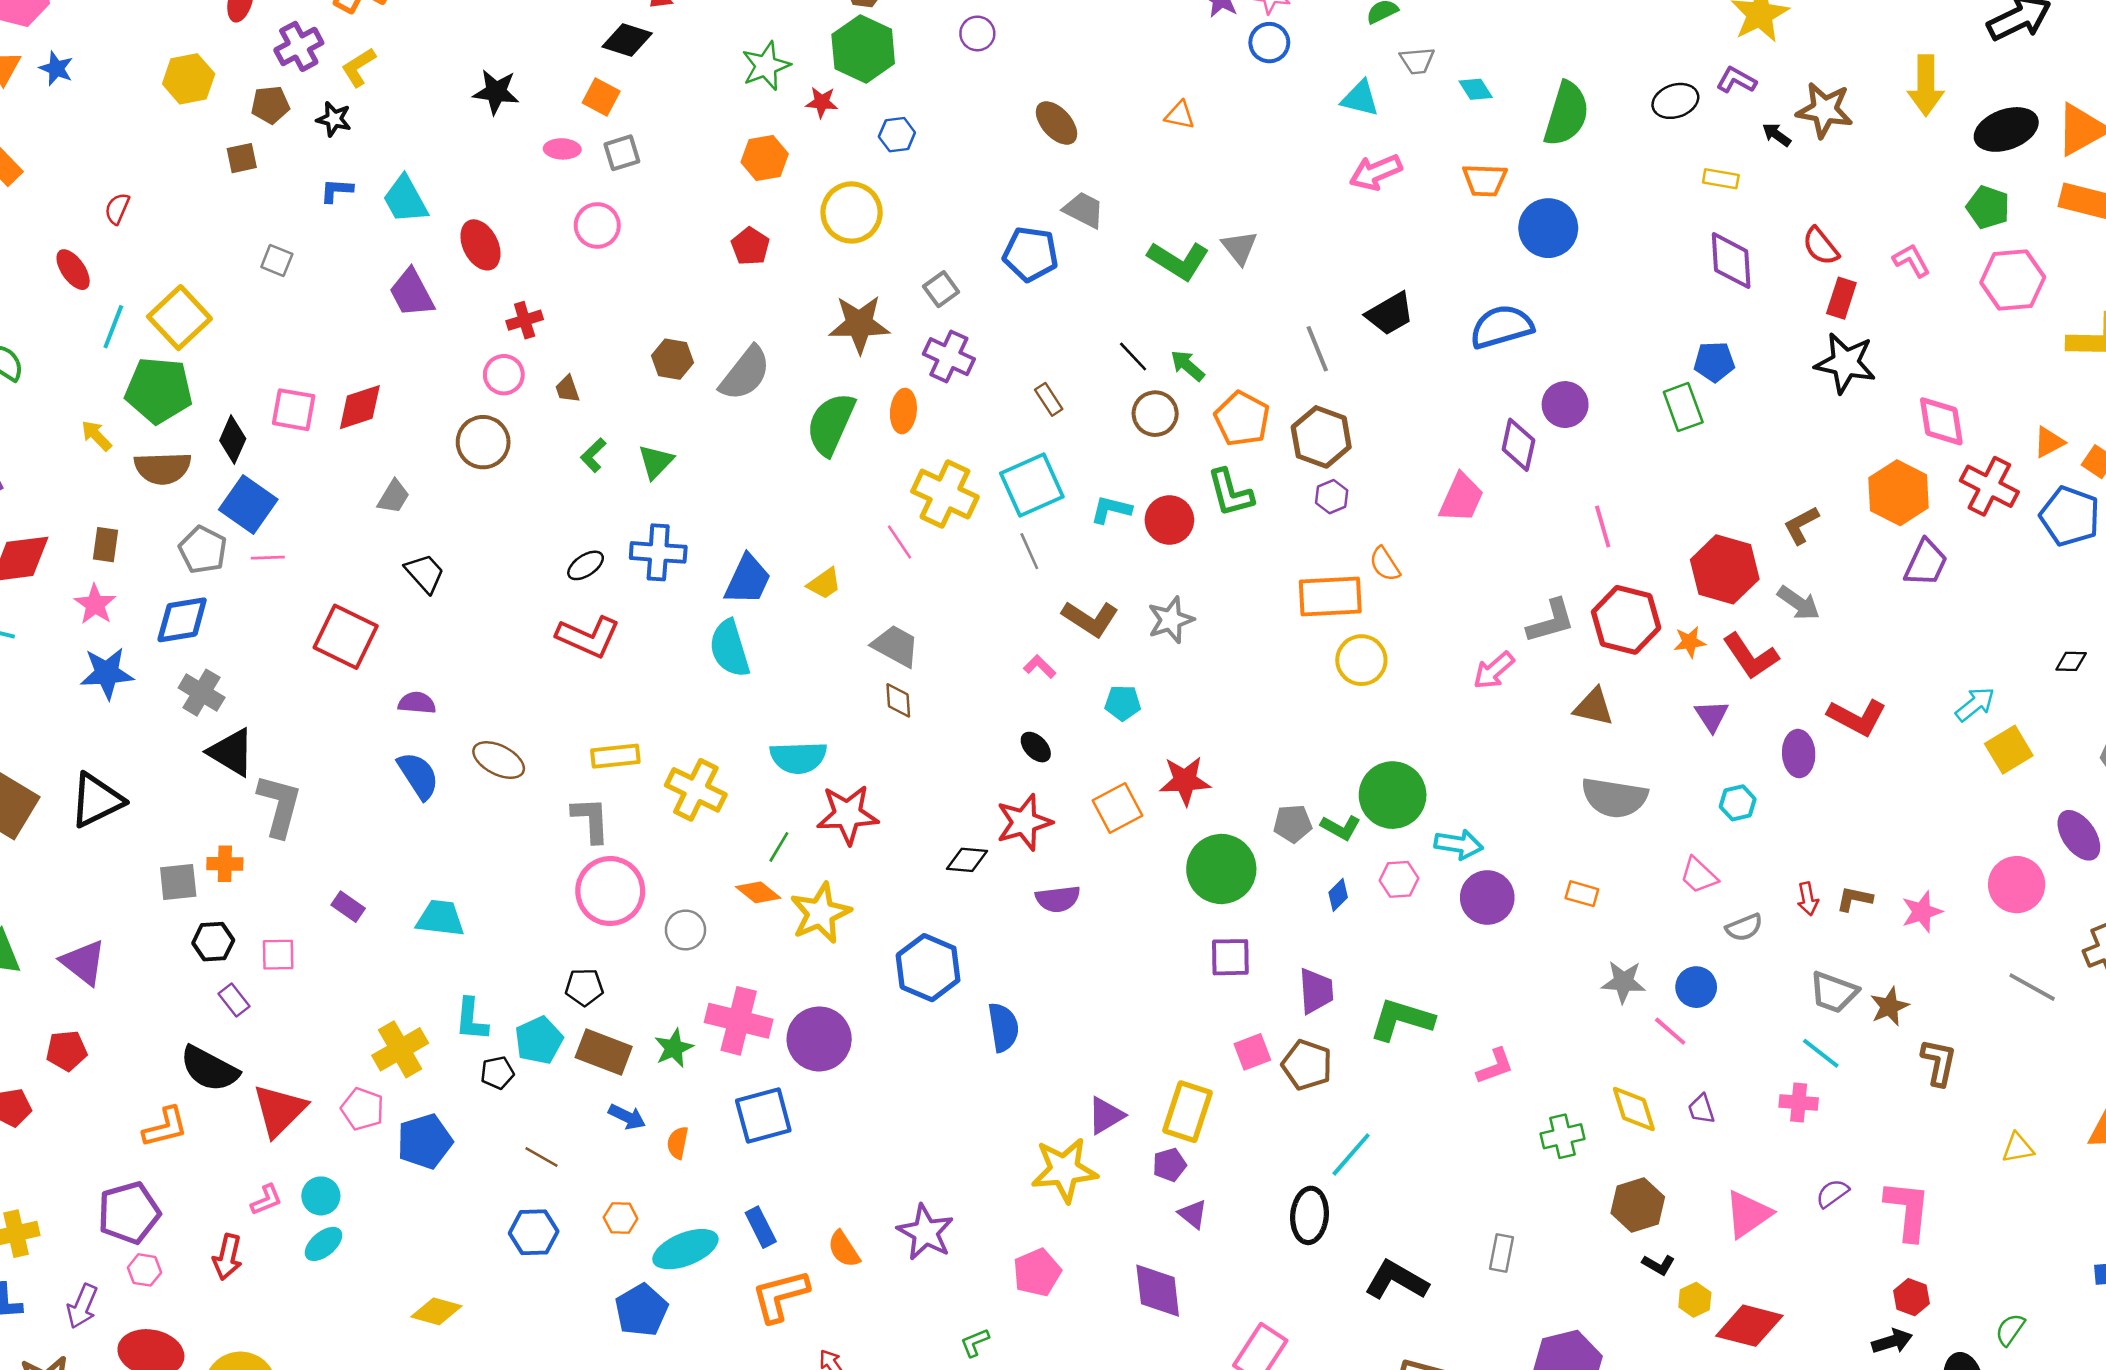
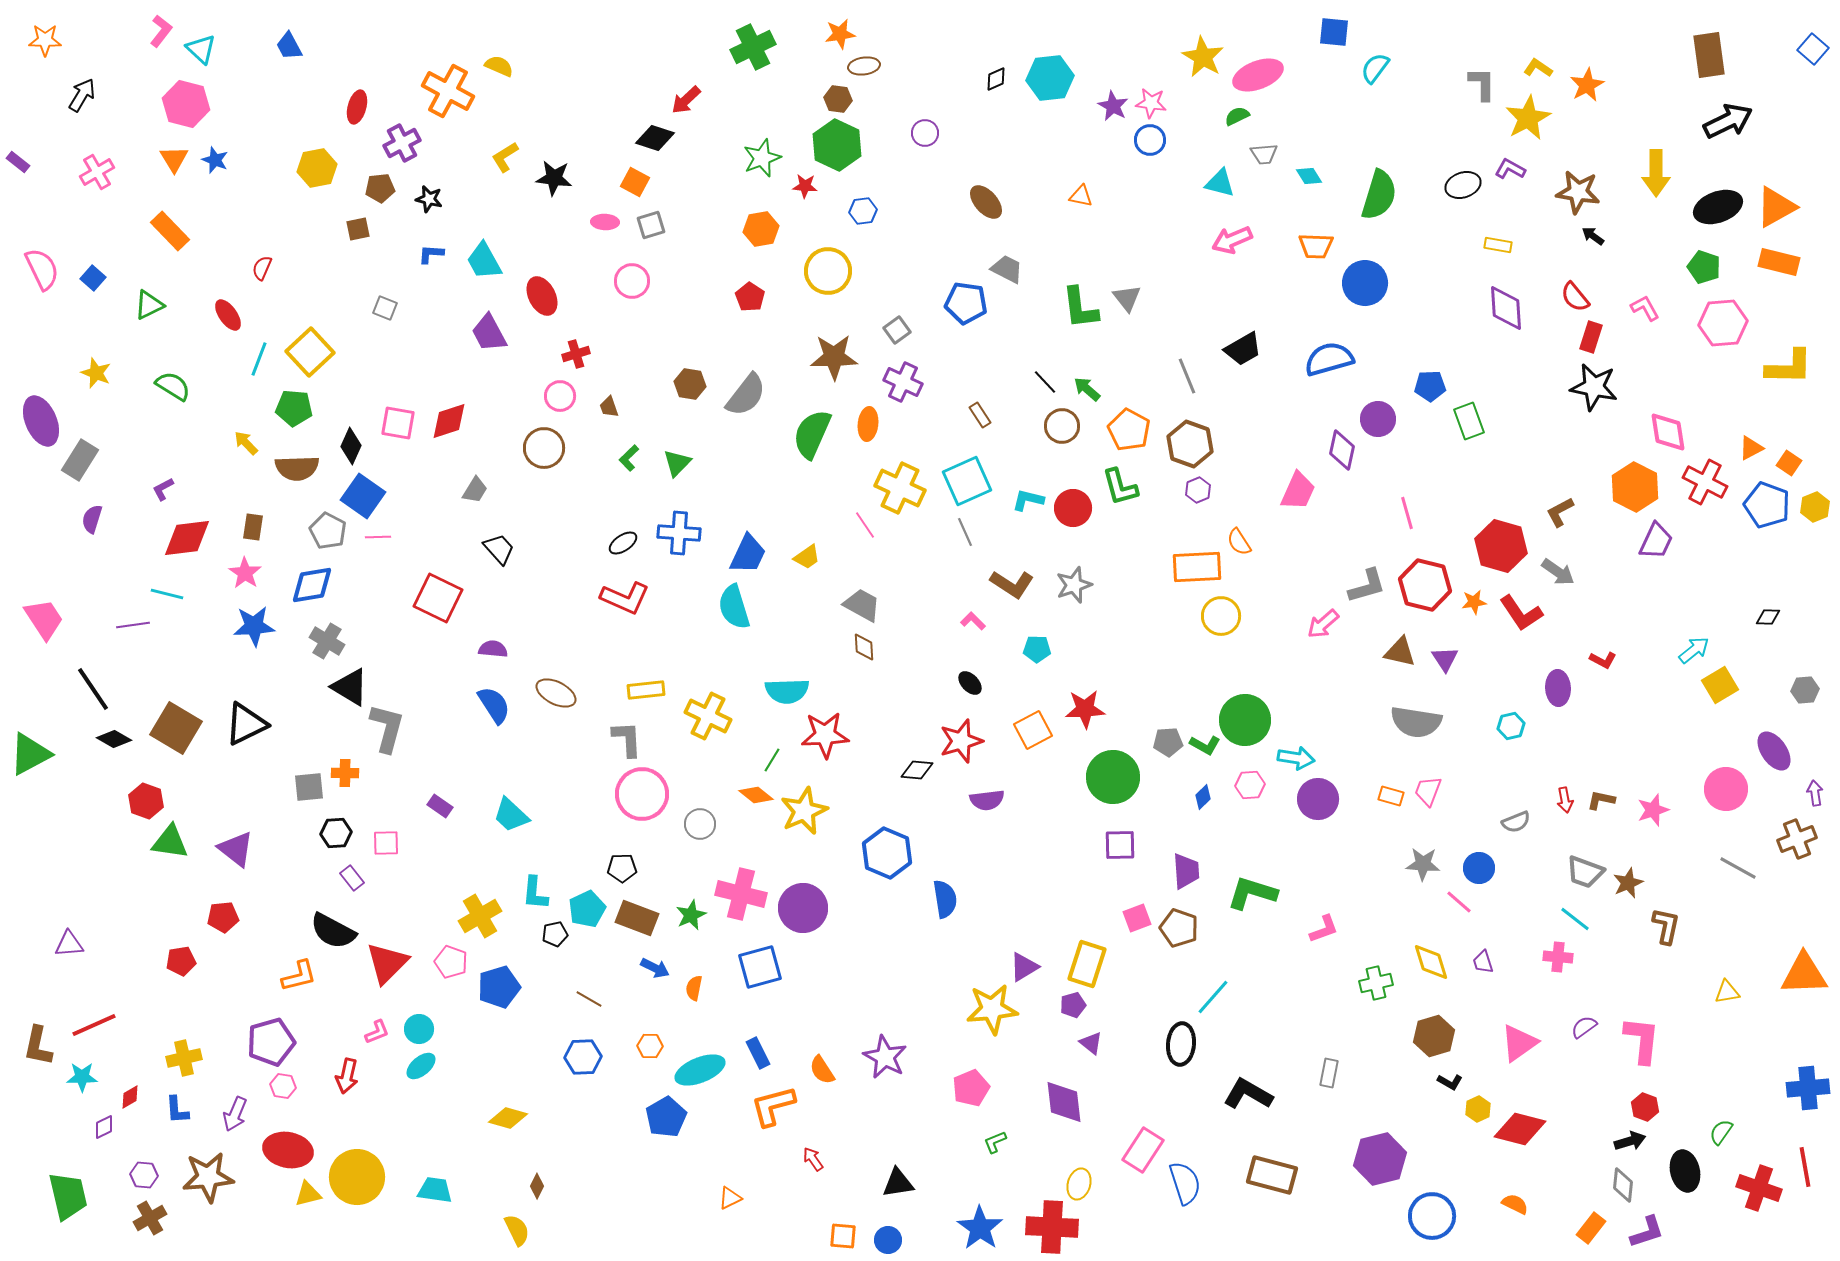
yellow L-shape: (359, 67) -> (505, 157), moved
black arrow: (1777, 135) -> (1593, 236), moved
green L-shape: (1178, 261) -> (1080, 308), turned 51
blue pentagon: (1714, 362) -> (1430, 386), moved
green pentagon: (159, 390) -> (294, 408), size x0.7
purple triangle: (1712, 716) -> (1445, 659), moved
red L-shape: (1857, 717) -> (1603, 660), size x0.6
pink trapezoid: (1699, 875) -> (1428, 791), moved, turned 68
cyan trapezoid: (440, 918) -> (511, 815), turned -144
green L-shape: (975, 1343) -> (995, 1142), moved

